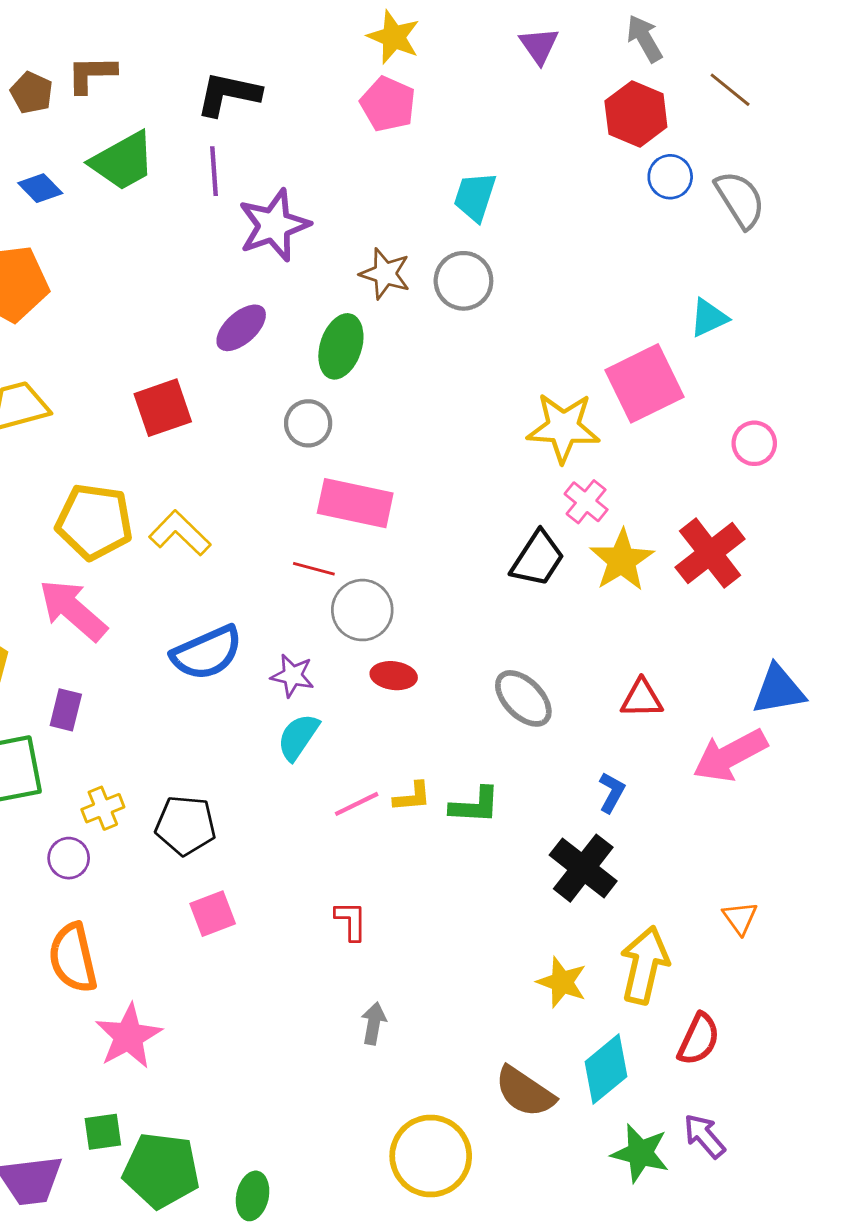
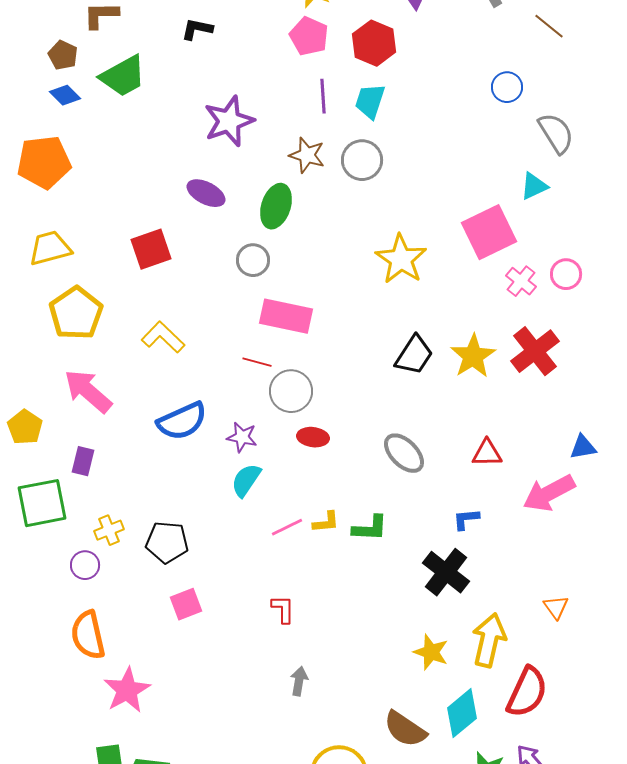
brown pentagon: (32, 93) -> (63, 55), moved
black L-shape: (228, 94) -> (197, 29), size x0.7
red hexagon: (636, 114) -> (374, 43), moved
purple line: (214, 171) -> (323, 96), moved
gray semicircle: (740, 200) -> (556, 133), moved
purple ellipse: (241, 328) -> (206, 193), turned 69
yellow star: (563, 428) -> (401, 259), moved, turned 30
pink cross: (586, 502) -> (521, 281), moved
yellow pentagon: (94, 522) -> (76, 313), moved, turned 30
blue triangle: (779, 690) -> (583, 447), size x0.7
blue L-shape: (612, 793) -> (466, 519), turned -124
red semicircle: (699, 1039) -> (527, 692), size x1.4

